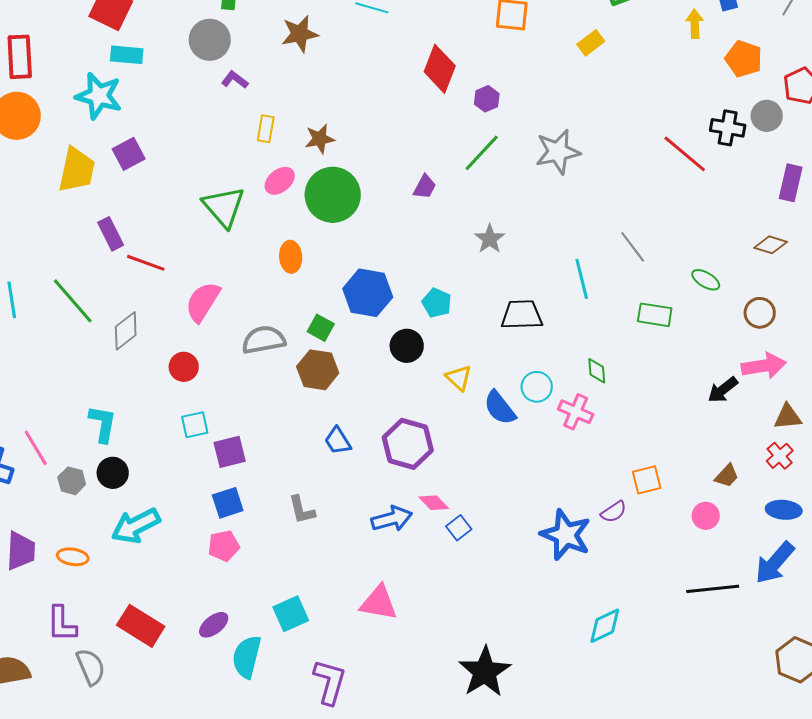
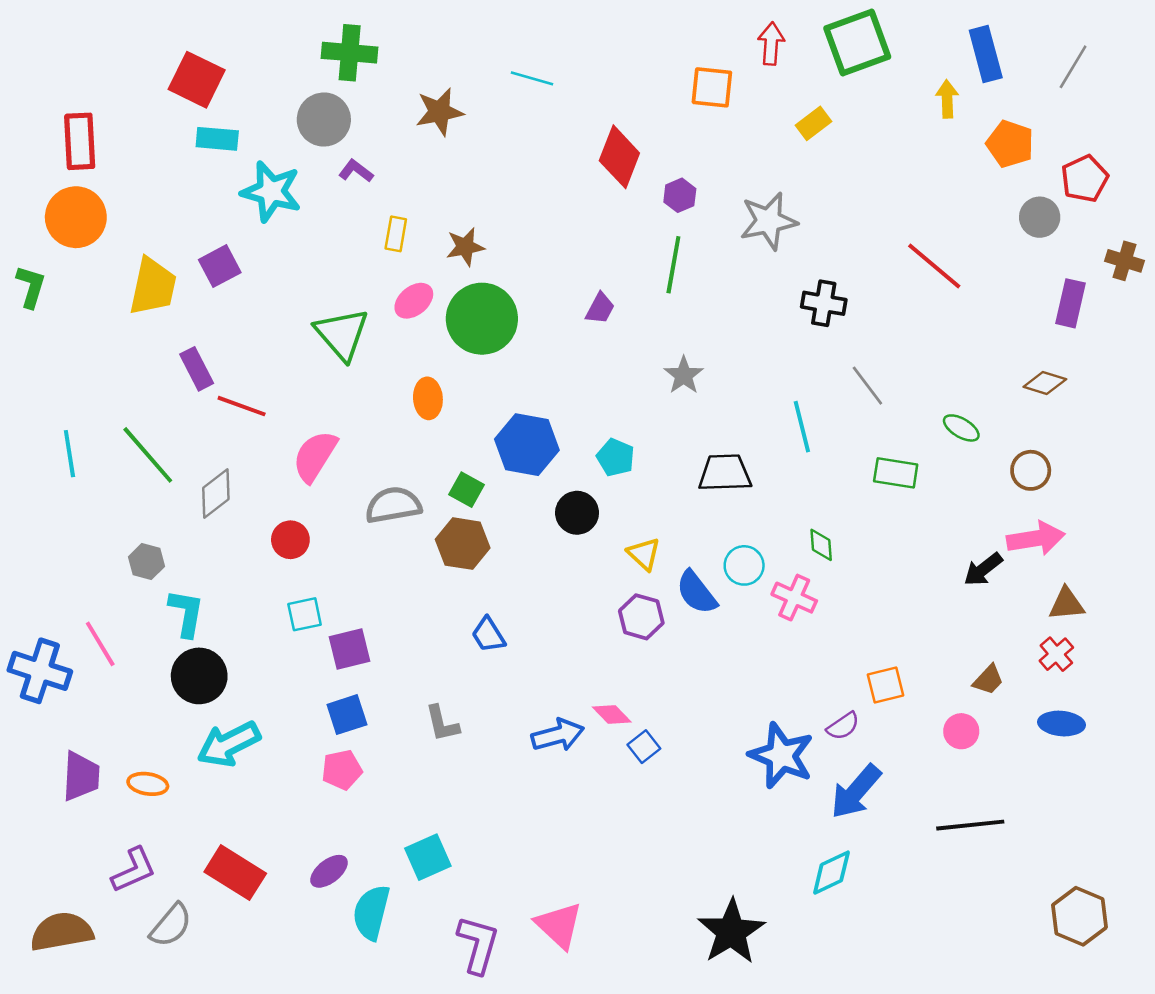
cyan star: (99, 96) -> (271, 191), moved
black cross: (728, 128) -> (824, 303), moved
gray star: (558, 152) -> (768, 221), moved
green line: (482, 153) -> (673, 265), turned -33
purple hexagon: (408, 444) -> (641, 617), moved, size x0.7
black circle: (113, 473) -> (199, 676), size x1.4
gray hexagon: (72, 481) -> (147, 562), moved
blue arrow: (775, 563) -> (856, 792), moved
pink triangle: (379, 603) -> (559, 925), moved, turned 33
purple L-shape: (62, 624) -> (134, 870), turned -114
gray semicircle: (91, 667) -> (171, 925), turned 63
black star: (485, 672) -> (731, 932), moved

